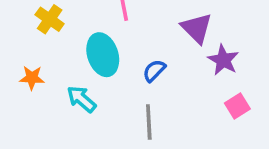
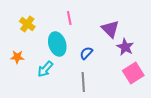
cyan arrow: (82, 99) -> (45, 69), turned -90
pink square: (237, 106) -> (133, 73), size x1.5

